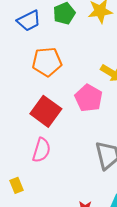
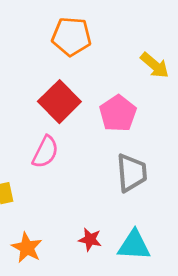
pink pentagon: (89, 98) -> (118, 113), moved

